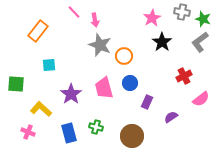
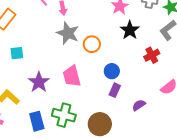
red cross: (184, 76) -> (152, 55), moved
blue circle: (130, 83) -> (112, 71), moved
green cross: (96, 127) -> (64, 115), size x1.6

